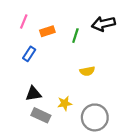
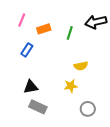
yellow star: (65, 103) -> (71, 86), moved
gray circle: (95, 117) -> (88, 109), size x0.6

